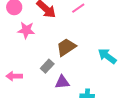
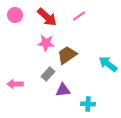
pink star: (26, 30) -> (46, 43), moved

